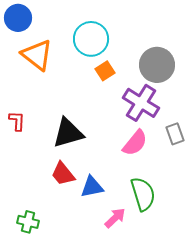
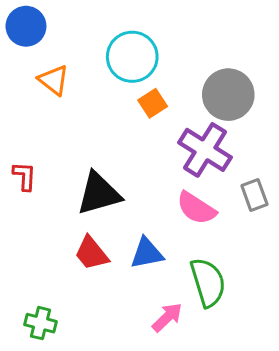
orange triangle: (37, 55) -> (54, 80), size x0.7
pink semicircle: (135, 143) -> (196, 208), turned 84
blue triangle: (92, 187) -> (147, 253), moved

